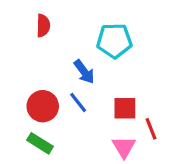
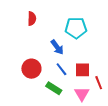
blue line: (78, 102) -> (61, 69), moved
green rectangle: (40, 143) -> (54, 88), moved

